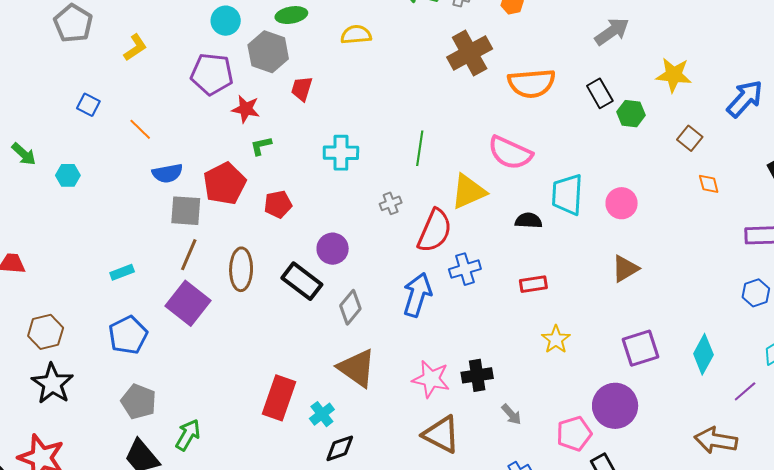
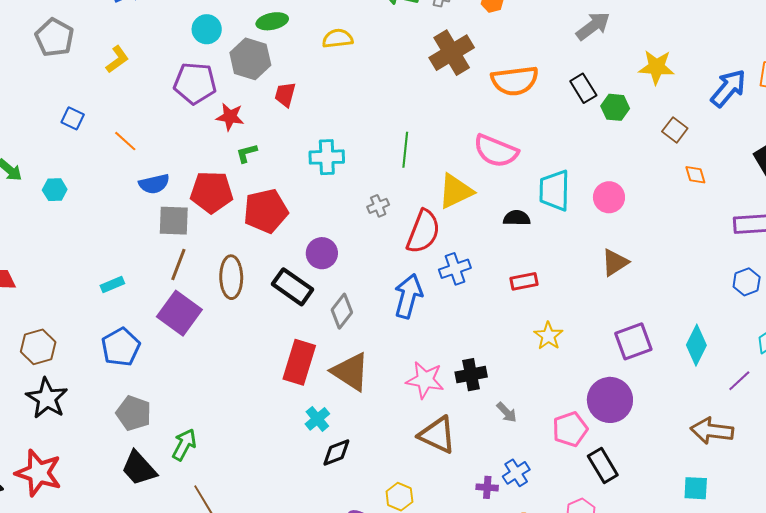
red pentagon: (225, 184) -> (212, 192), turned 30
red pentagon: (278, 204) -> (266, 211), size x1.6
red rectangle: (279, 398) -> (299, 362), moved

